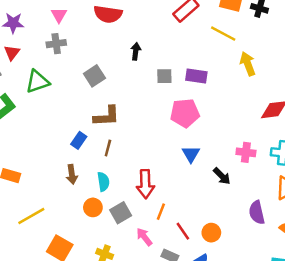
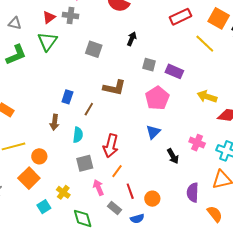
red triangle: (12, 53) -> (49, 17), moved
yellow arrow: (248, 64) -> (207, 97), moved, turned -66
gray square: (94, 76) -> (94, 49), turned 36
green triangle: (37, 81) -> (47, 41), turned -50
pink pentagon: (185, 113) -> (157, 98), turned 30
brown L-shape: (107, 116) -> (114, 88), moved
blue rectangle: (79, 140) -> (67, 97), turned -32
orange circle: (93, 207) -> (39, 156), moved

